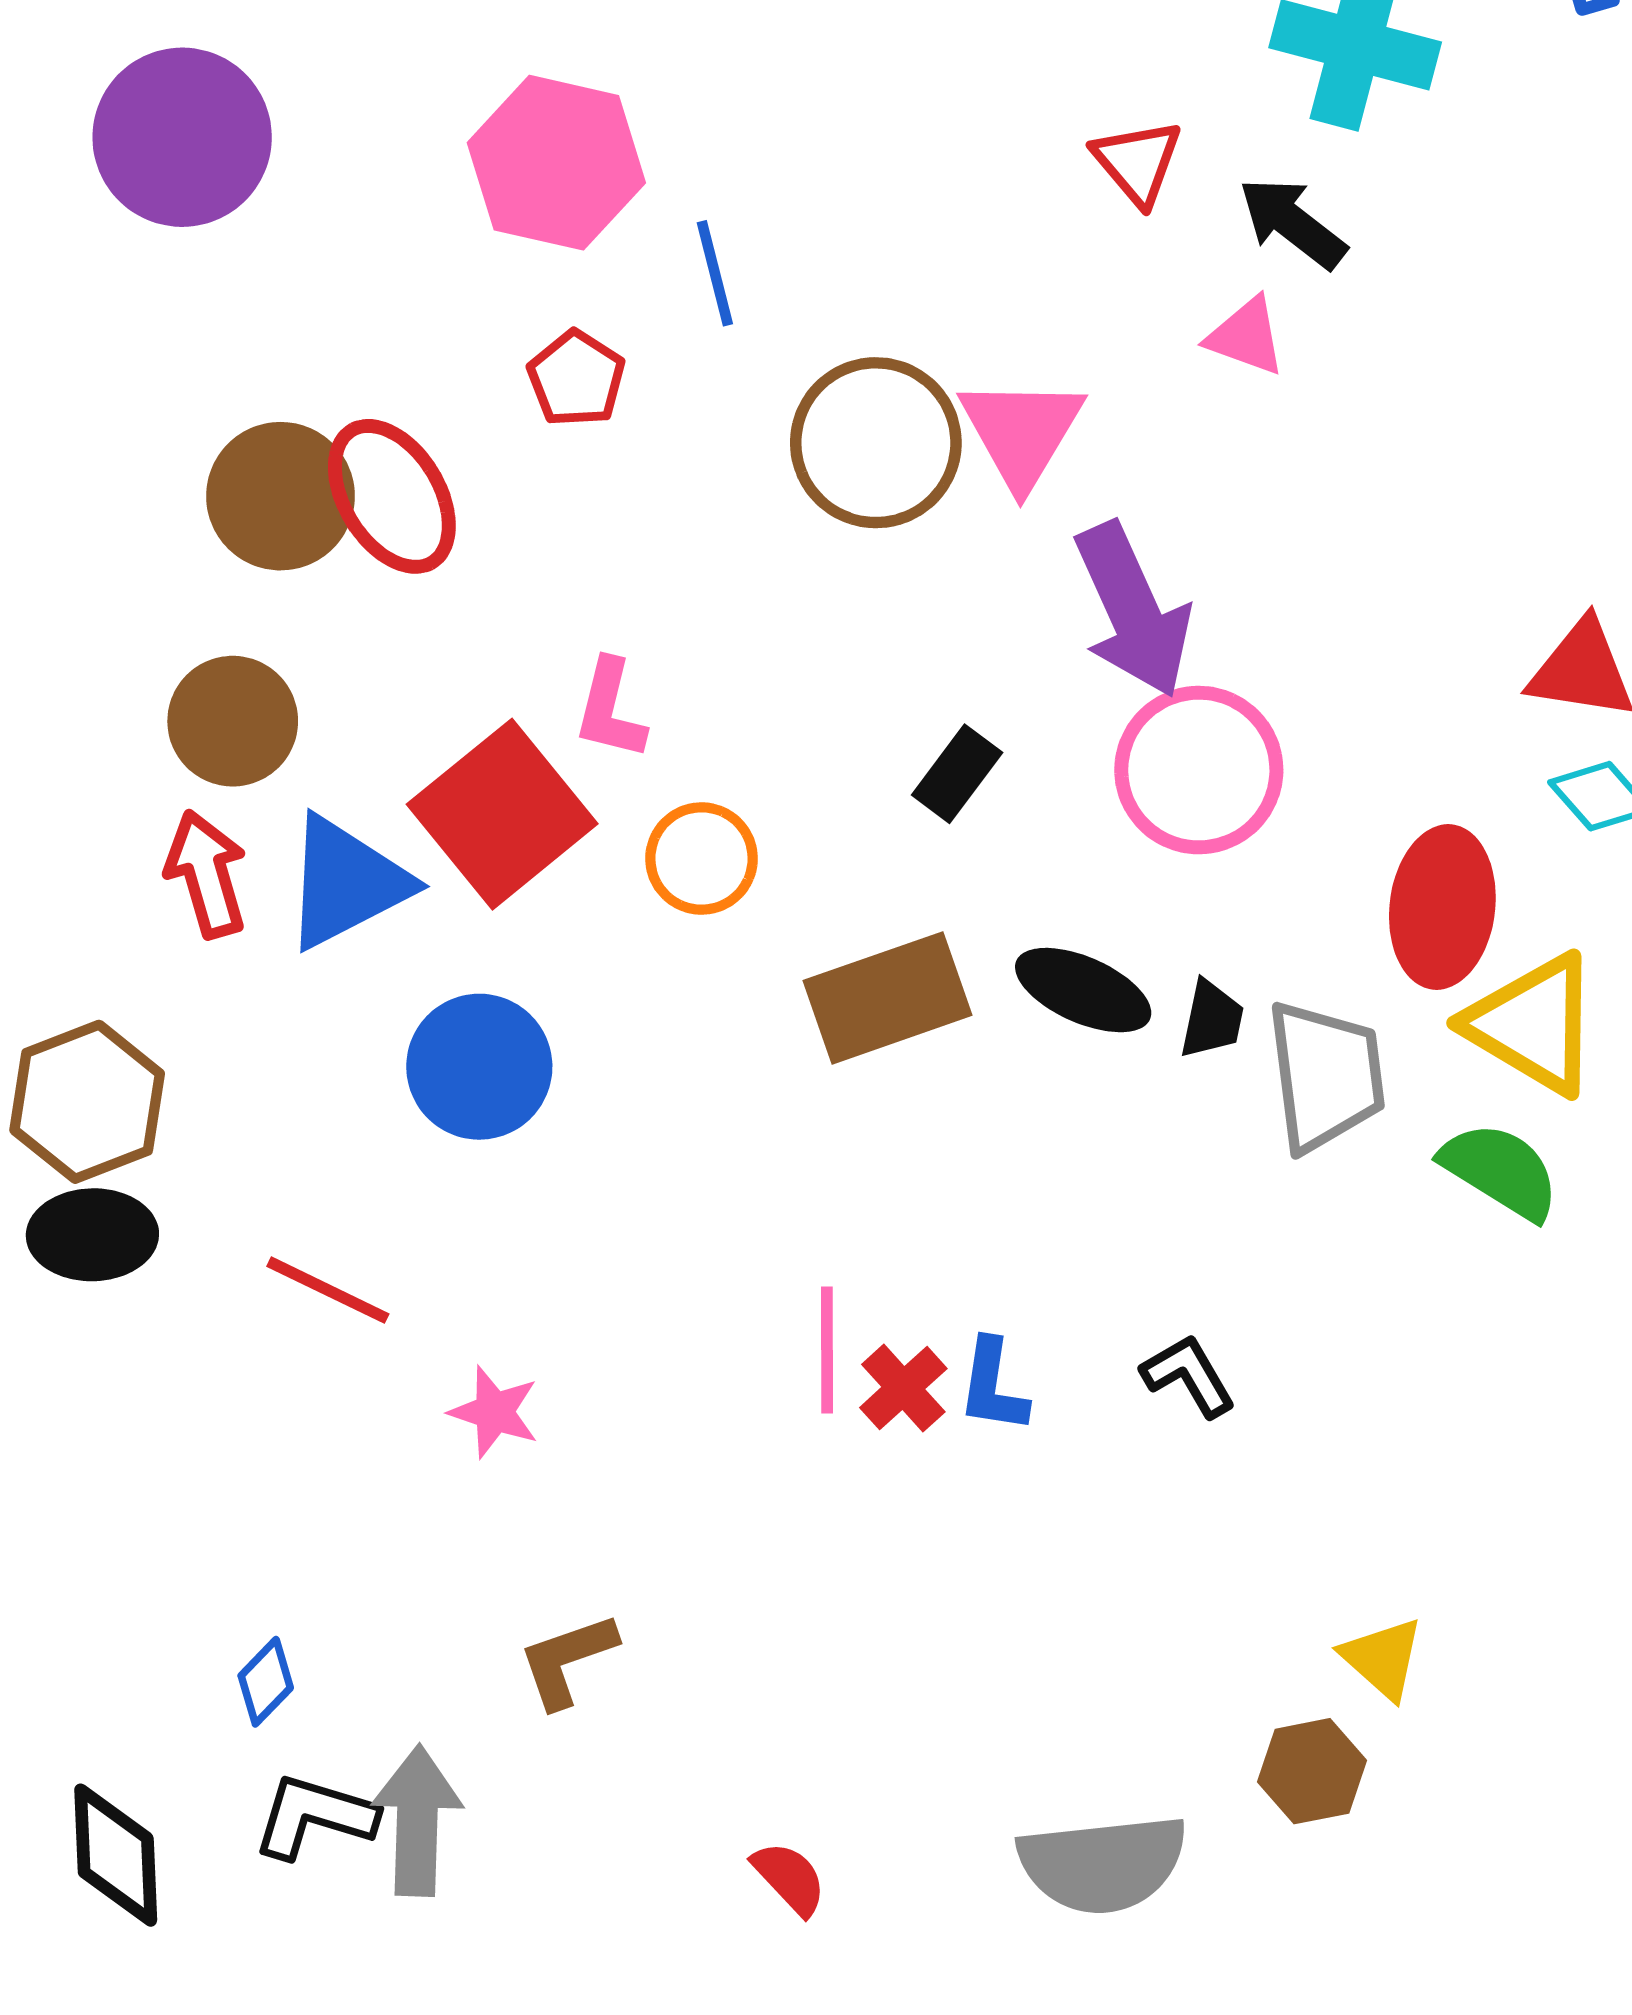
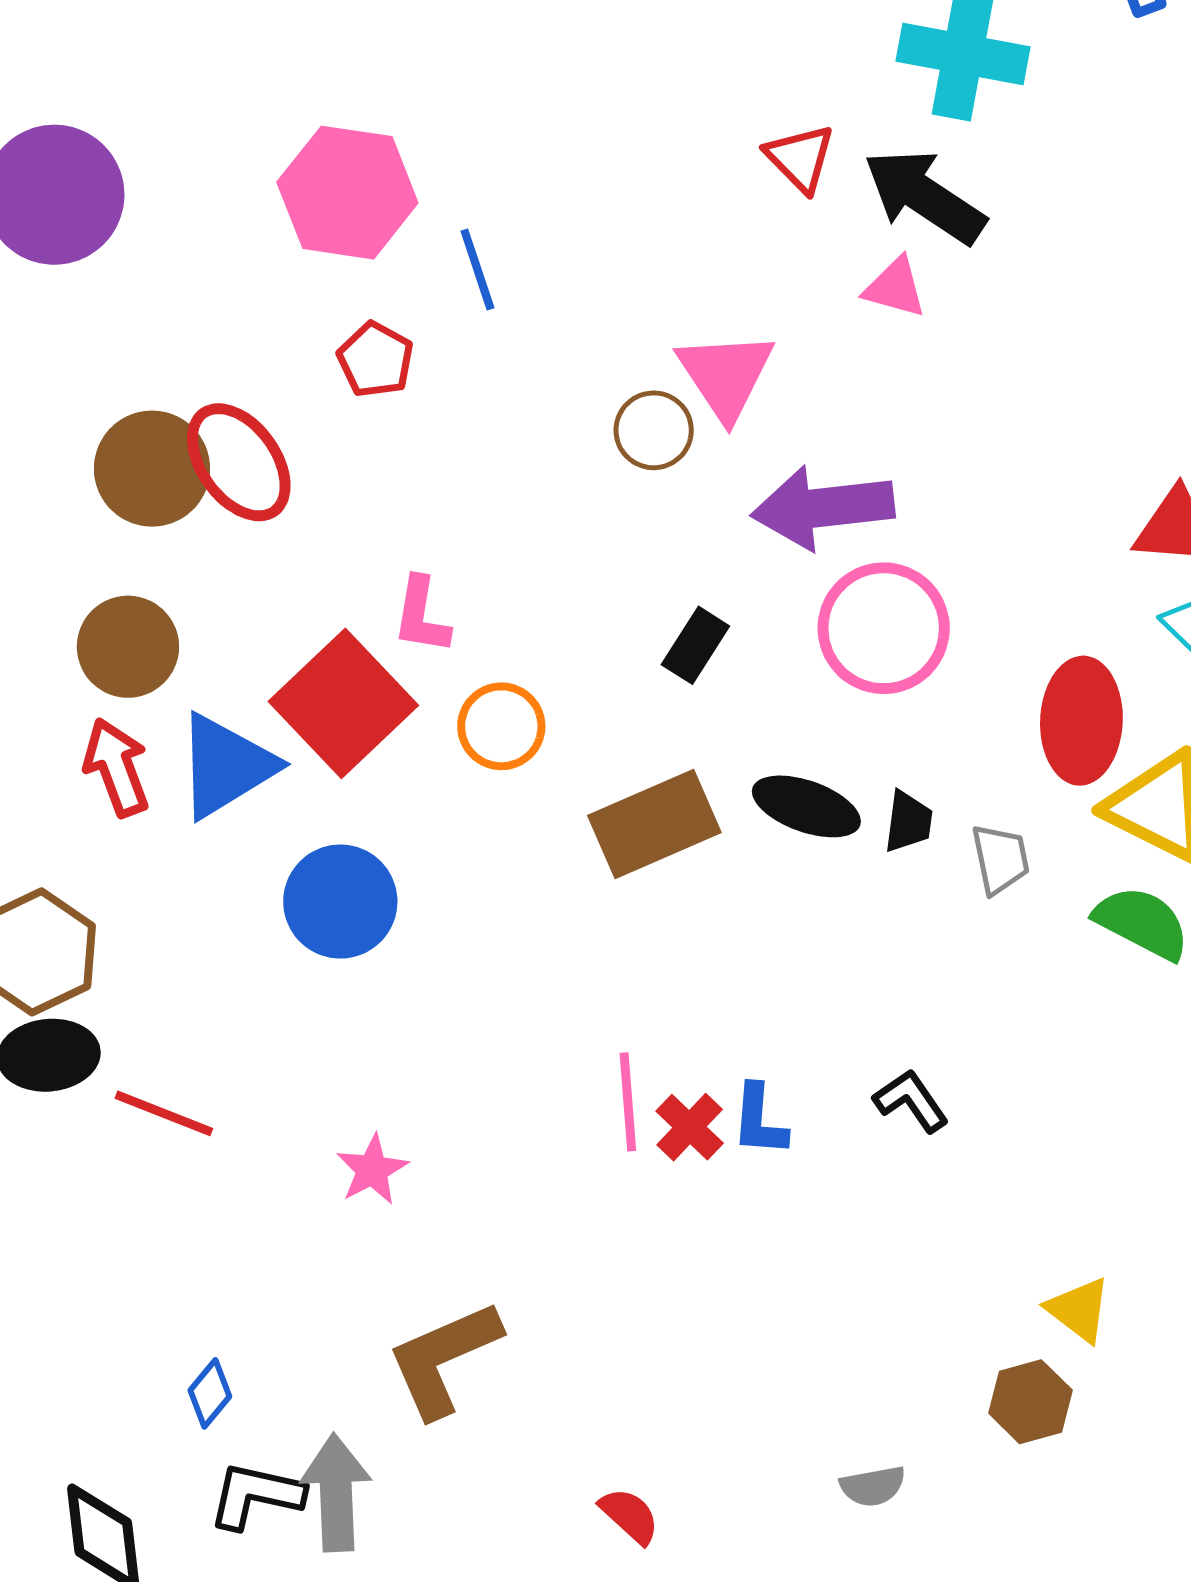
black arrow: (1292, 223) -> (924, 196), size x1.4
brown circle: (876, 443) -> (654, 430), moved, size x0.6
purple arrow: (1133, 610) -> (823, 507), turned 112
gray trapezoid: (1326, 1076) -> (1000, 859), size x0.6
red line: (328, 1290) -> (164, 1113), moved
pink star: (494, 1412) -> (372, 1170), turned 30
brown L-shape: (567, 1660) -> (444, 1359), size x1.5
gray semicircle: (1103, 1864) -> (873, 1486), size x0.5

